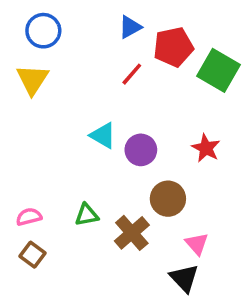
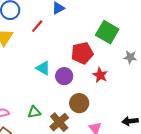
red pentagon: (173, 47) -> (82, 53), moved
red line: (132, 74) -> (37, 26), moved

